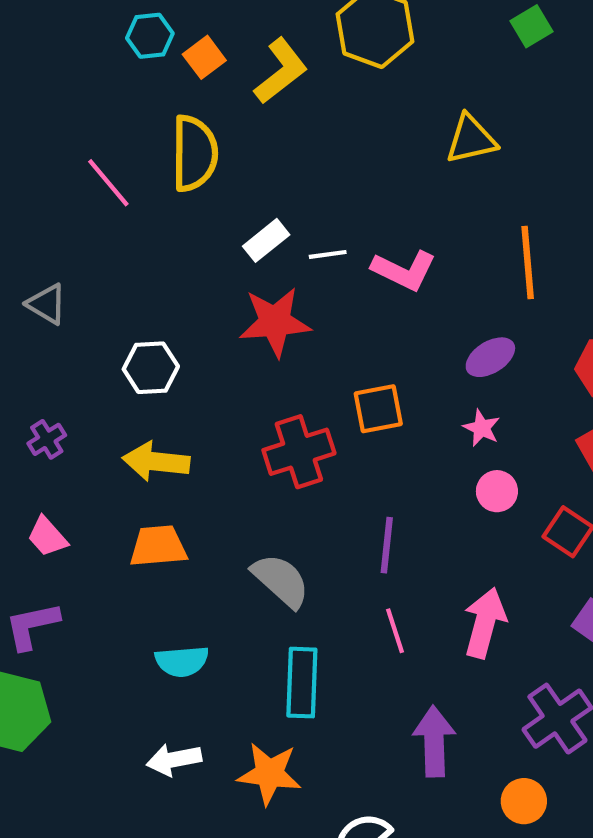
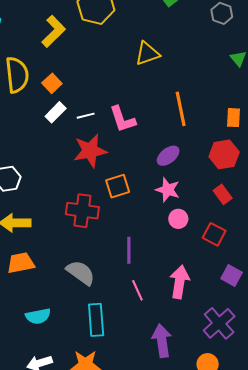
orange square: (204, 57) -> (52, 83), moved
pink L-shape: (404, 270) -> (123, 119), turned 52
red star: (275, 322) -> (90, 151), moved
pink star: (482, 428) -> (168, 190), size x1.4
red cross: (299, 452) -> (82, 211), turned 32

